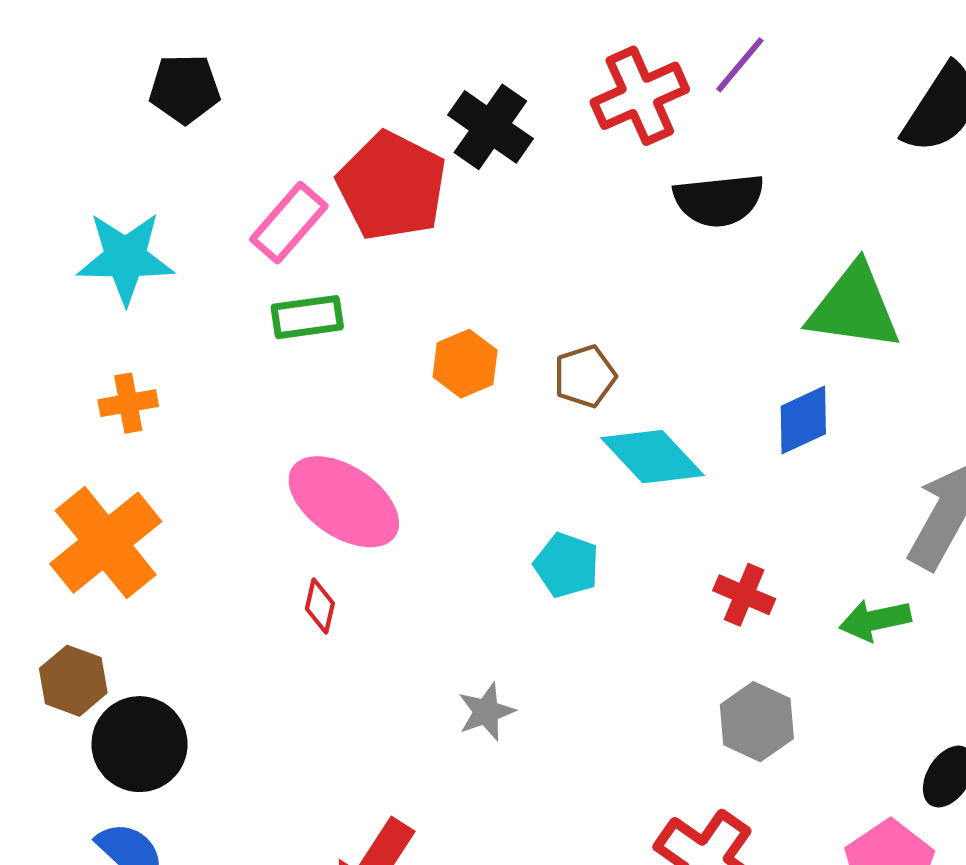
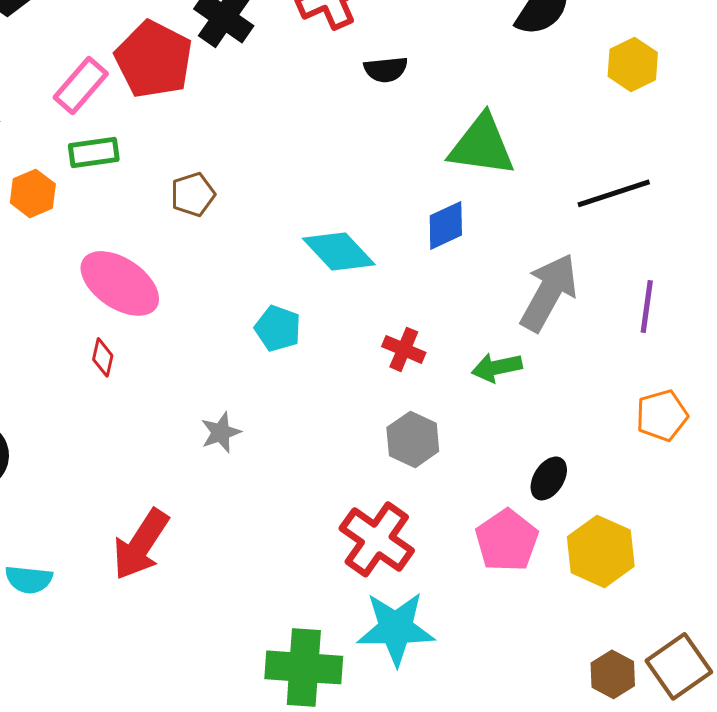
black semicircle: (719, 200) -> (386, 69), size x0.7
orange hexagon: (465, 364) -> (33, 193), moved
brown pentagon: (585, 376) -> (193, 194), moved

